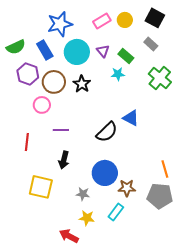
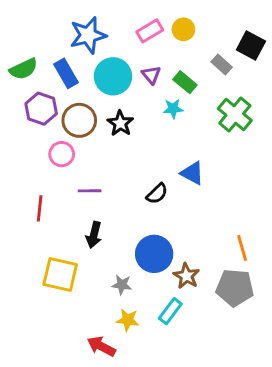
black square: (155, 18) -> (251, 46), moved
black semicircle: (107, 132) -> (157, 194), size x0.7
brown star: (127, 188) -> (186, 276), turned 30

